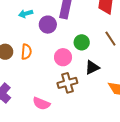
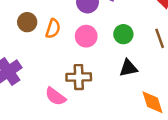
pink circle: (63, 57) -> (86, 36), moved
brown cross: (67, 83) -> (79, 77), moved

